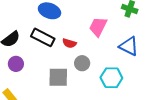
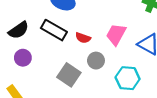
pink trapezoid: (98, 27) -> (116, 34), moved
gray square: (58, 77) -> (69, 75), turned 30

